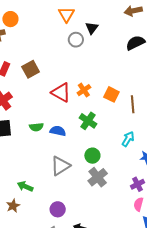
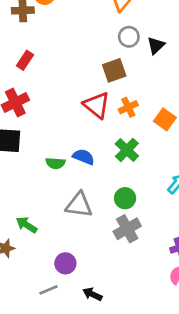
black triangle: (92, 28) -> (156, 45), moved
brown square: (31, 69) -> (114, 70), moved
green semicircle: (36, 127) -> (55, 163), moved
gray triangle: (60, 166) -> (79, 205), turned 30

